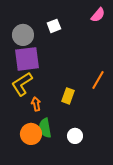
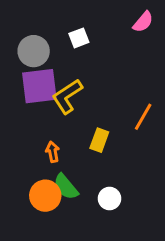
yellow L-shape: (22, 84) -> (67, 96), moved
green semicircle: (45, 128) -> (66, 187), turned -30

